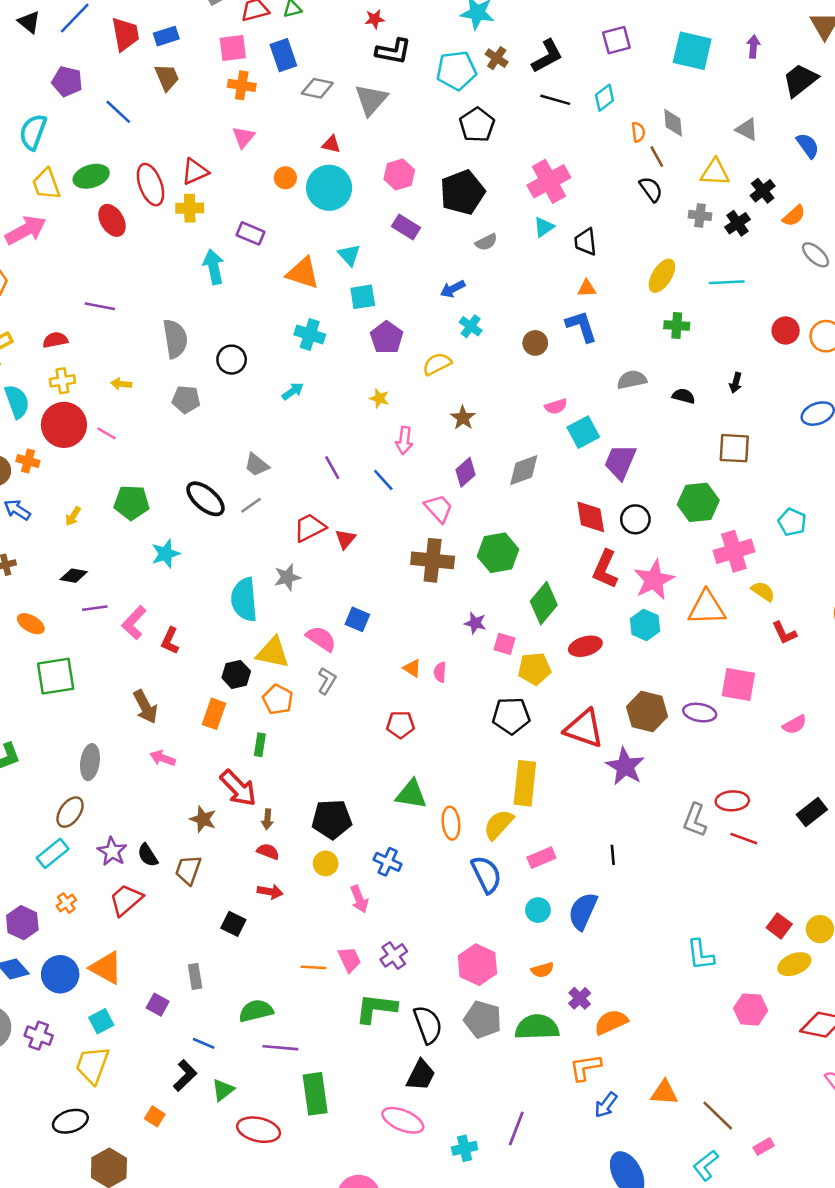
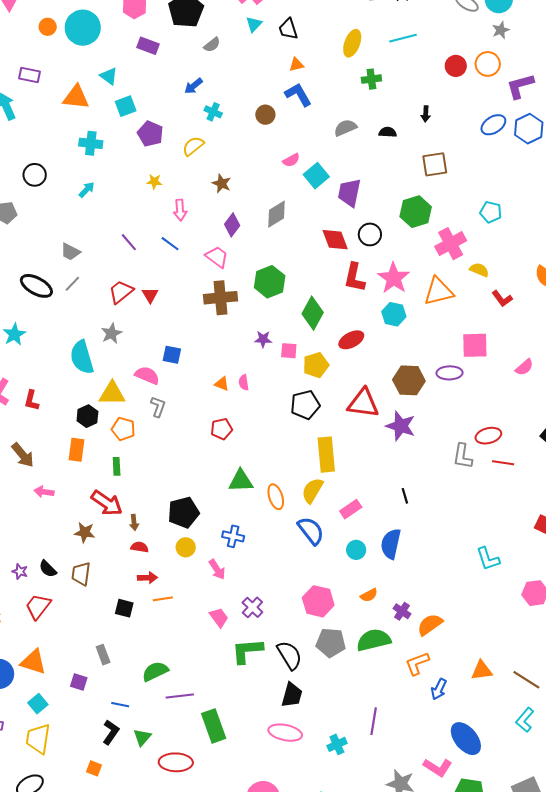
purple star: (112, 851) -> (20, 571), size x0.7
orange line: (314, 967) -> (163, 599), moved

